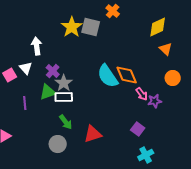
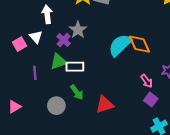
cyan semicircle: (108, 76) -> (120, 45), turned 80
gray star: (64, 83) -> (78, 30), moved
pink arrow: (142, 94) -> (147, 81), moved
gray circle: (58, 144) -> (56, 106), moved

